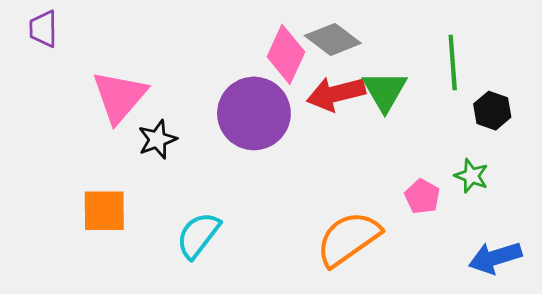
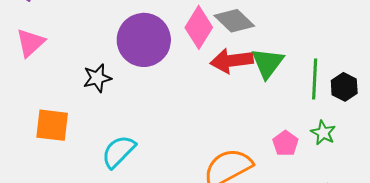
green line: (453, 62) -> (315, 79), moved
pink triangle: (119, 97) -> (30, 43), moved, size x0.7
purple circle: (254, 113) -> (144, 40), moved

